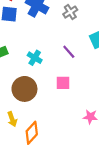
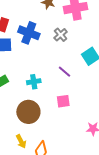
cyan cross: (35, 58) -> (34, 82), turned -32

